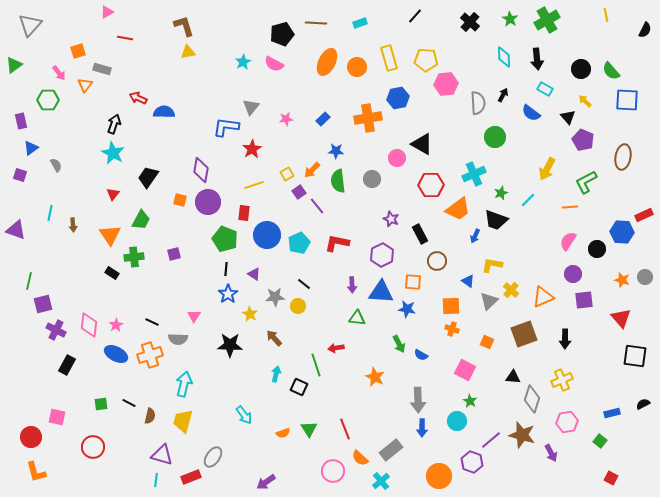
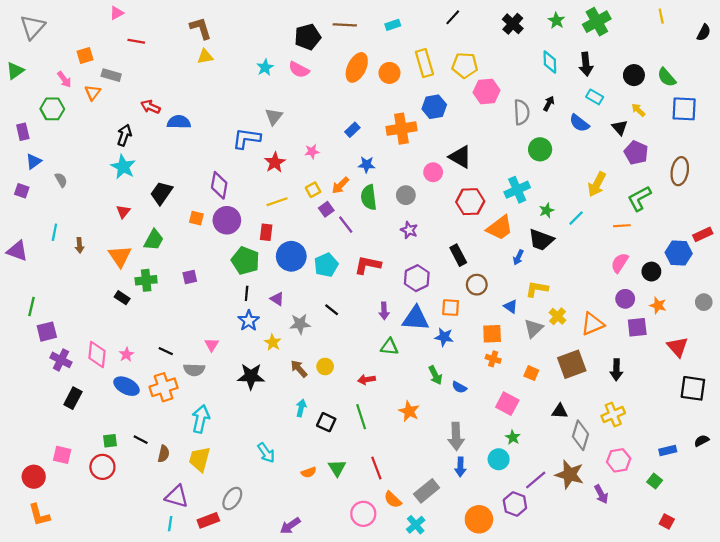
pink star: (286, 119) -> (312, 152), moved
purple star: (391, 219) -> (409, 230), moved
orange star: (622, 280) -> (658, 305), moved
yellow circle: (298, 306) -> (325, 366), moved
green line: (316, 365) -> (361, 417), moved
red circle: (93, 447) -> (102, 467), moved

